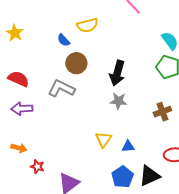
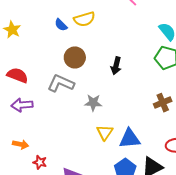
blue semicircle: (64, 40) -> (61, 25), moved
black arrow: (117, 73) -> (116, 66), size x0.7
gray star: (118, 101) -> (93, 103), moved
blue triangle: (128, 146) -> (130, 139), size x1.6

